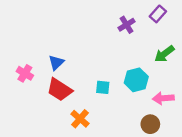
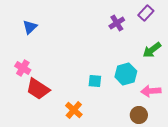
blue triangle: (56, 63) -> (30, 27), moved
red trapezoid: (59, 90) -> (38, 89), moved

